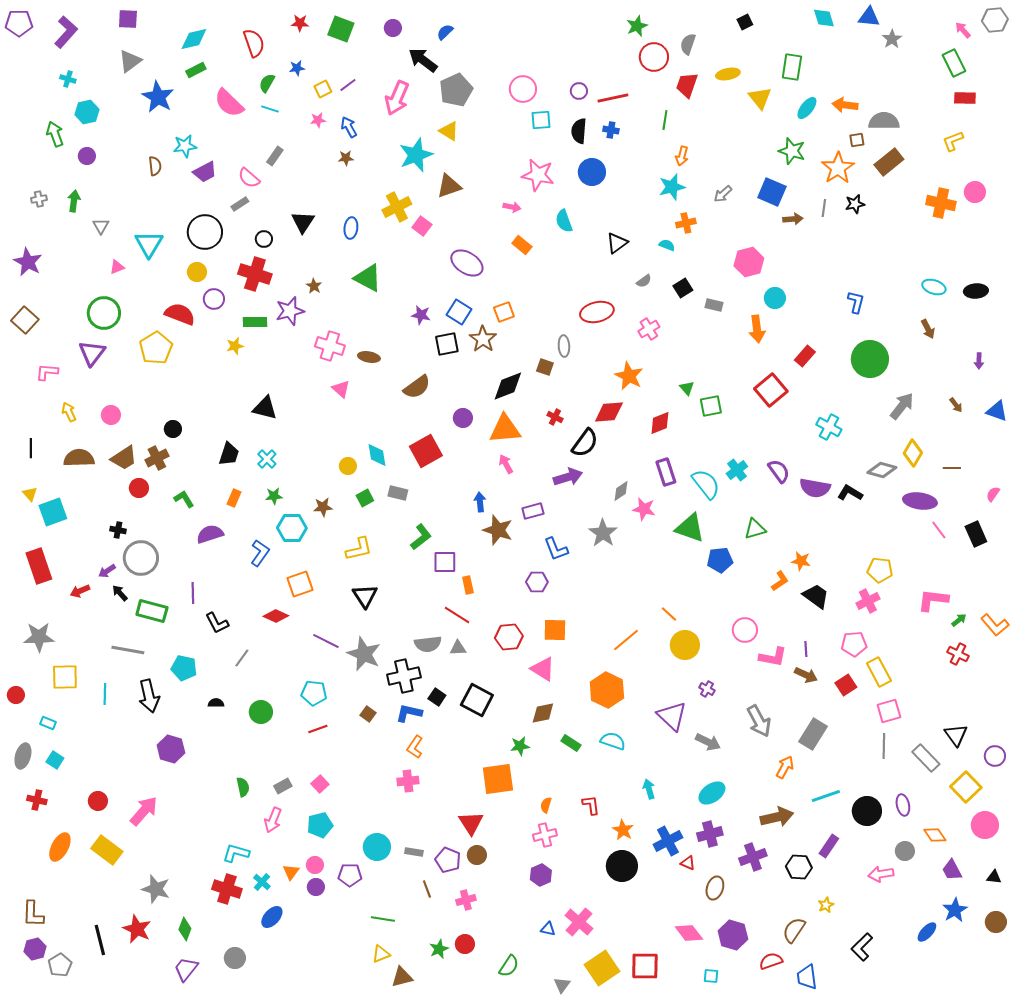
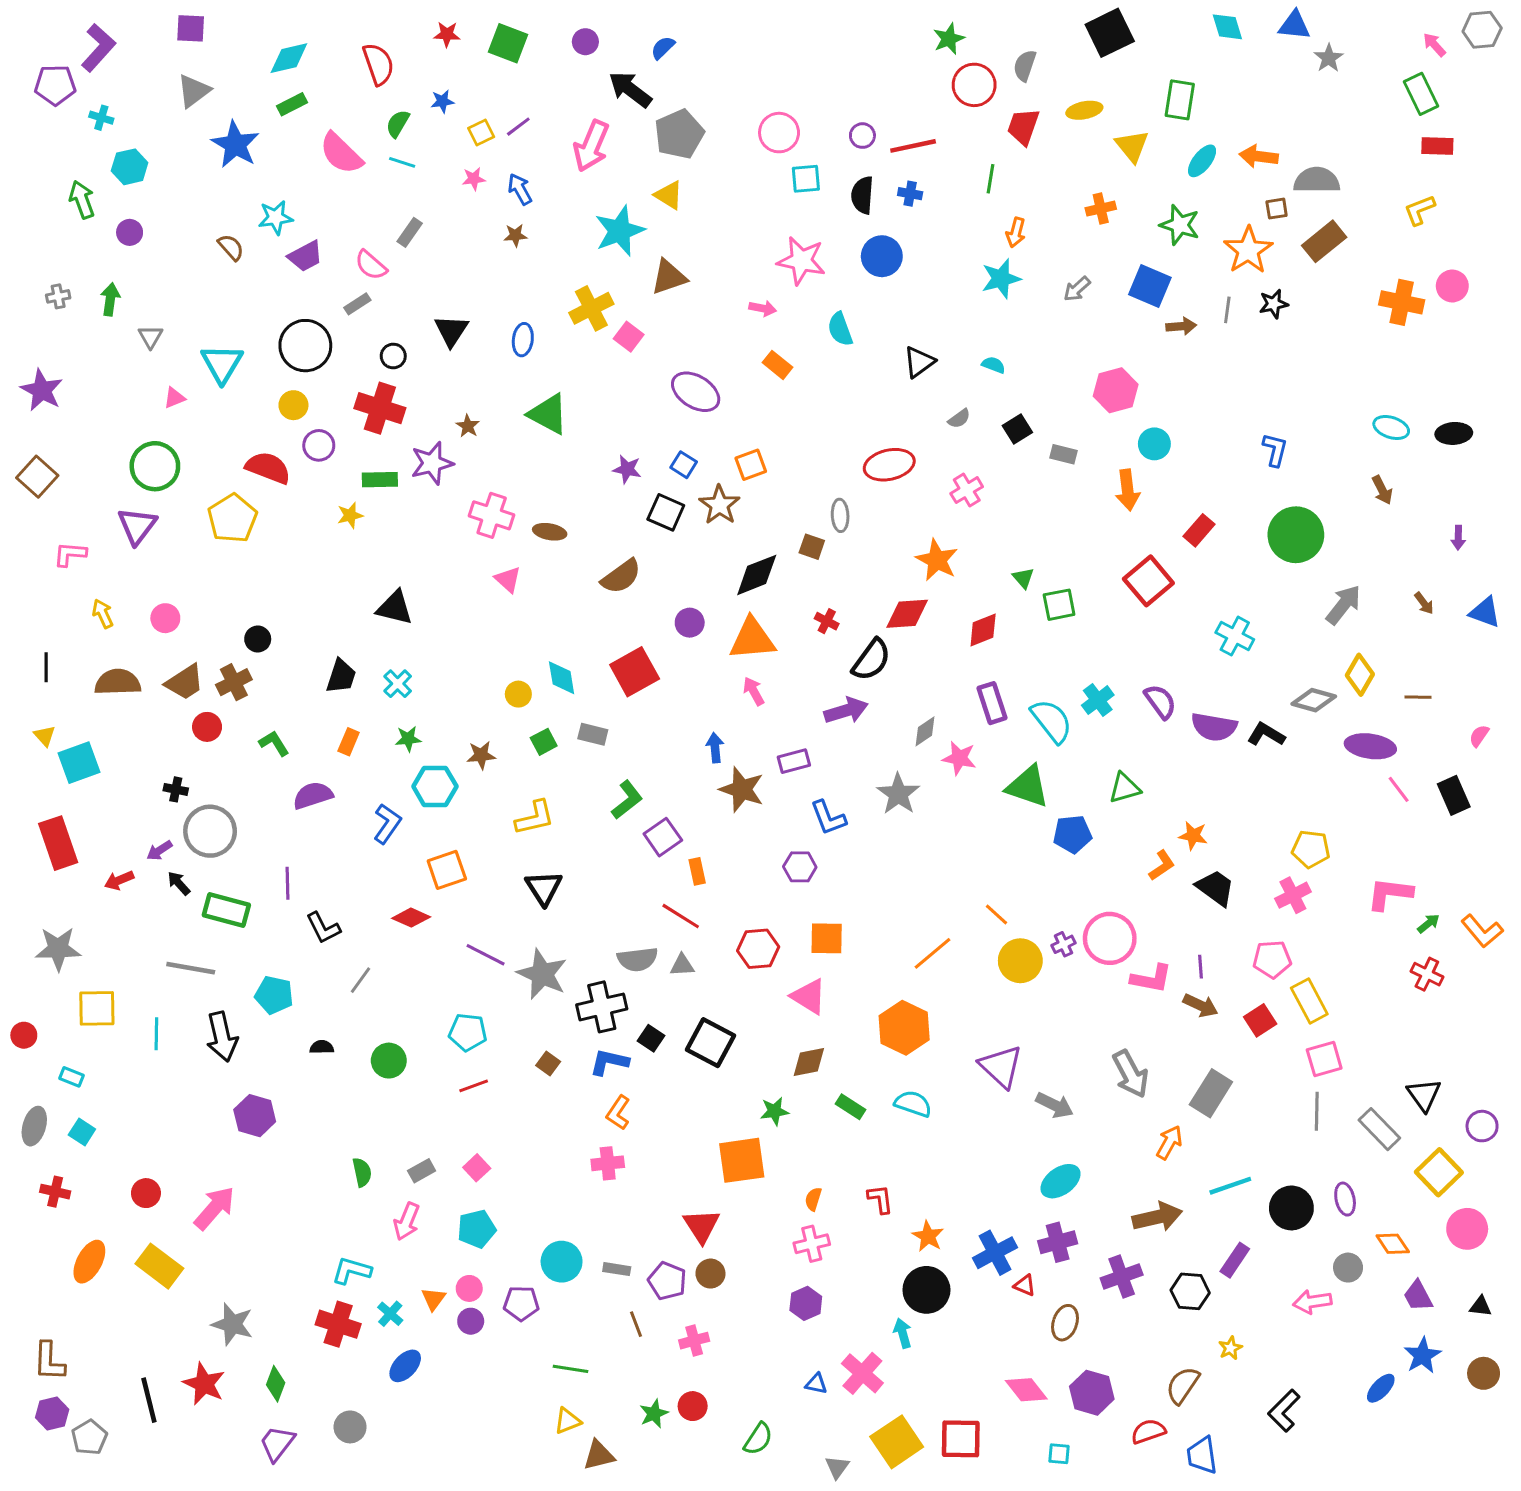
black square: (745, 22) -> (1110, 33), size x2.0
purple pentagon: (19, 23) -> (55, 85), moved
brown semicircle: (155, 166) -> (231, 247), turned -36
orange cross: (686, 223) -> (1101, 209), moved
blue square: (459, 312) -> (684, 465), size x0.7
black square: (447, 344) -> (666, 512), turned 35
purple square: (445, 562) -> (663, 837), turned -35
pink circle: (745, 630) -> (1110, 938), size x1.4
purple cross: (707, 689) -> (1064, 944), moved, turned 35
cyan arrow: (649, 789) -> (903, 1333), moved

